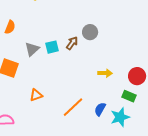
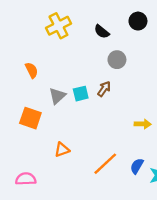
orange semicircle: (10, 27) -> (32, 70), turned -48
gray circle: (90, 32) -> (117, 60), moved

